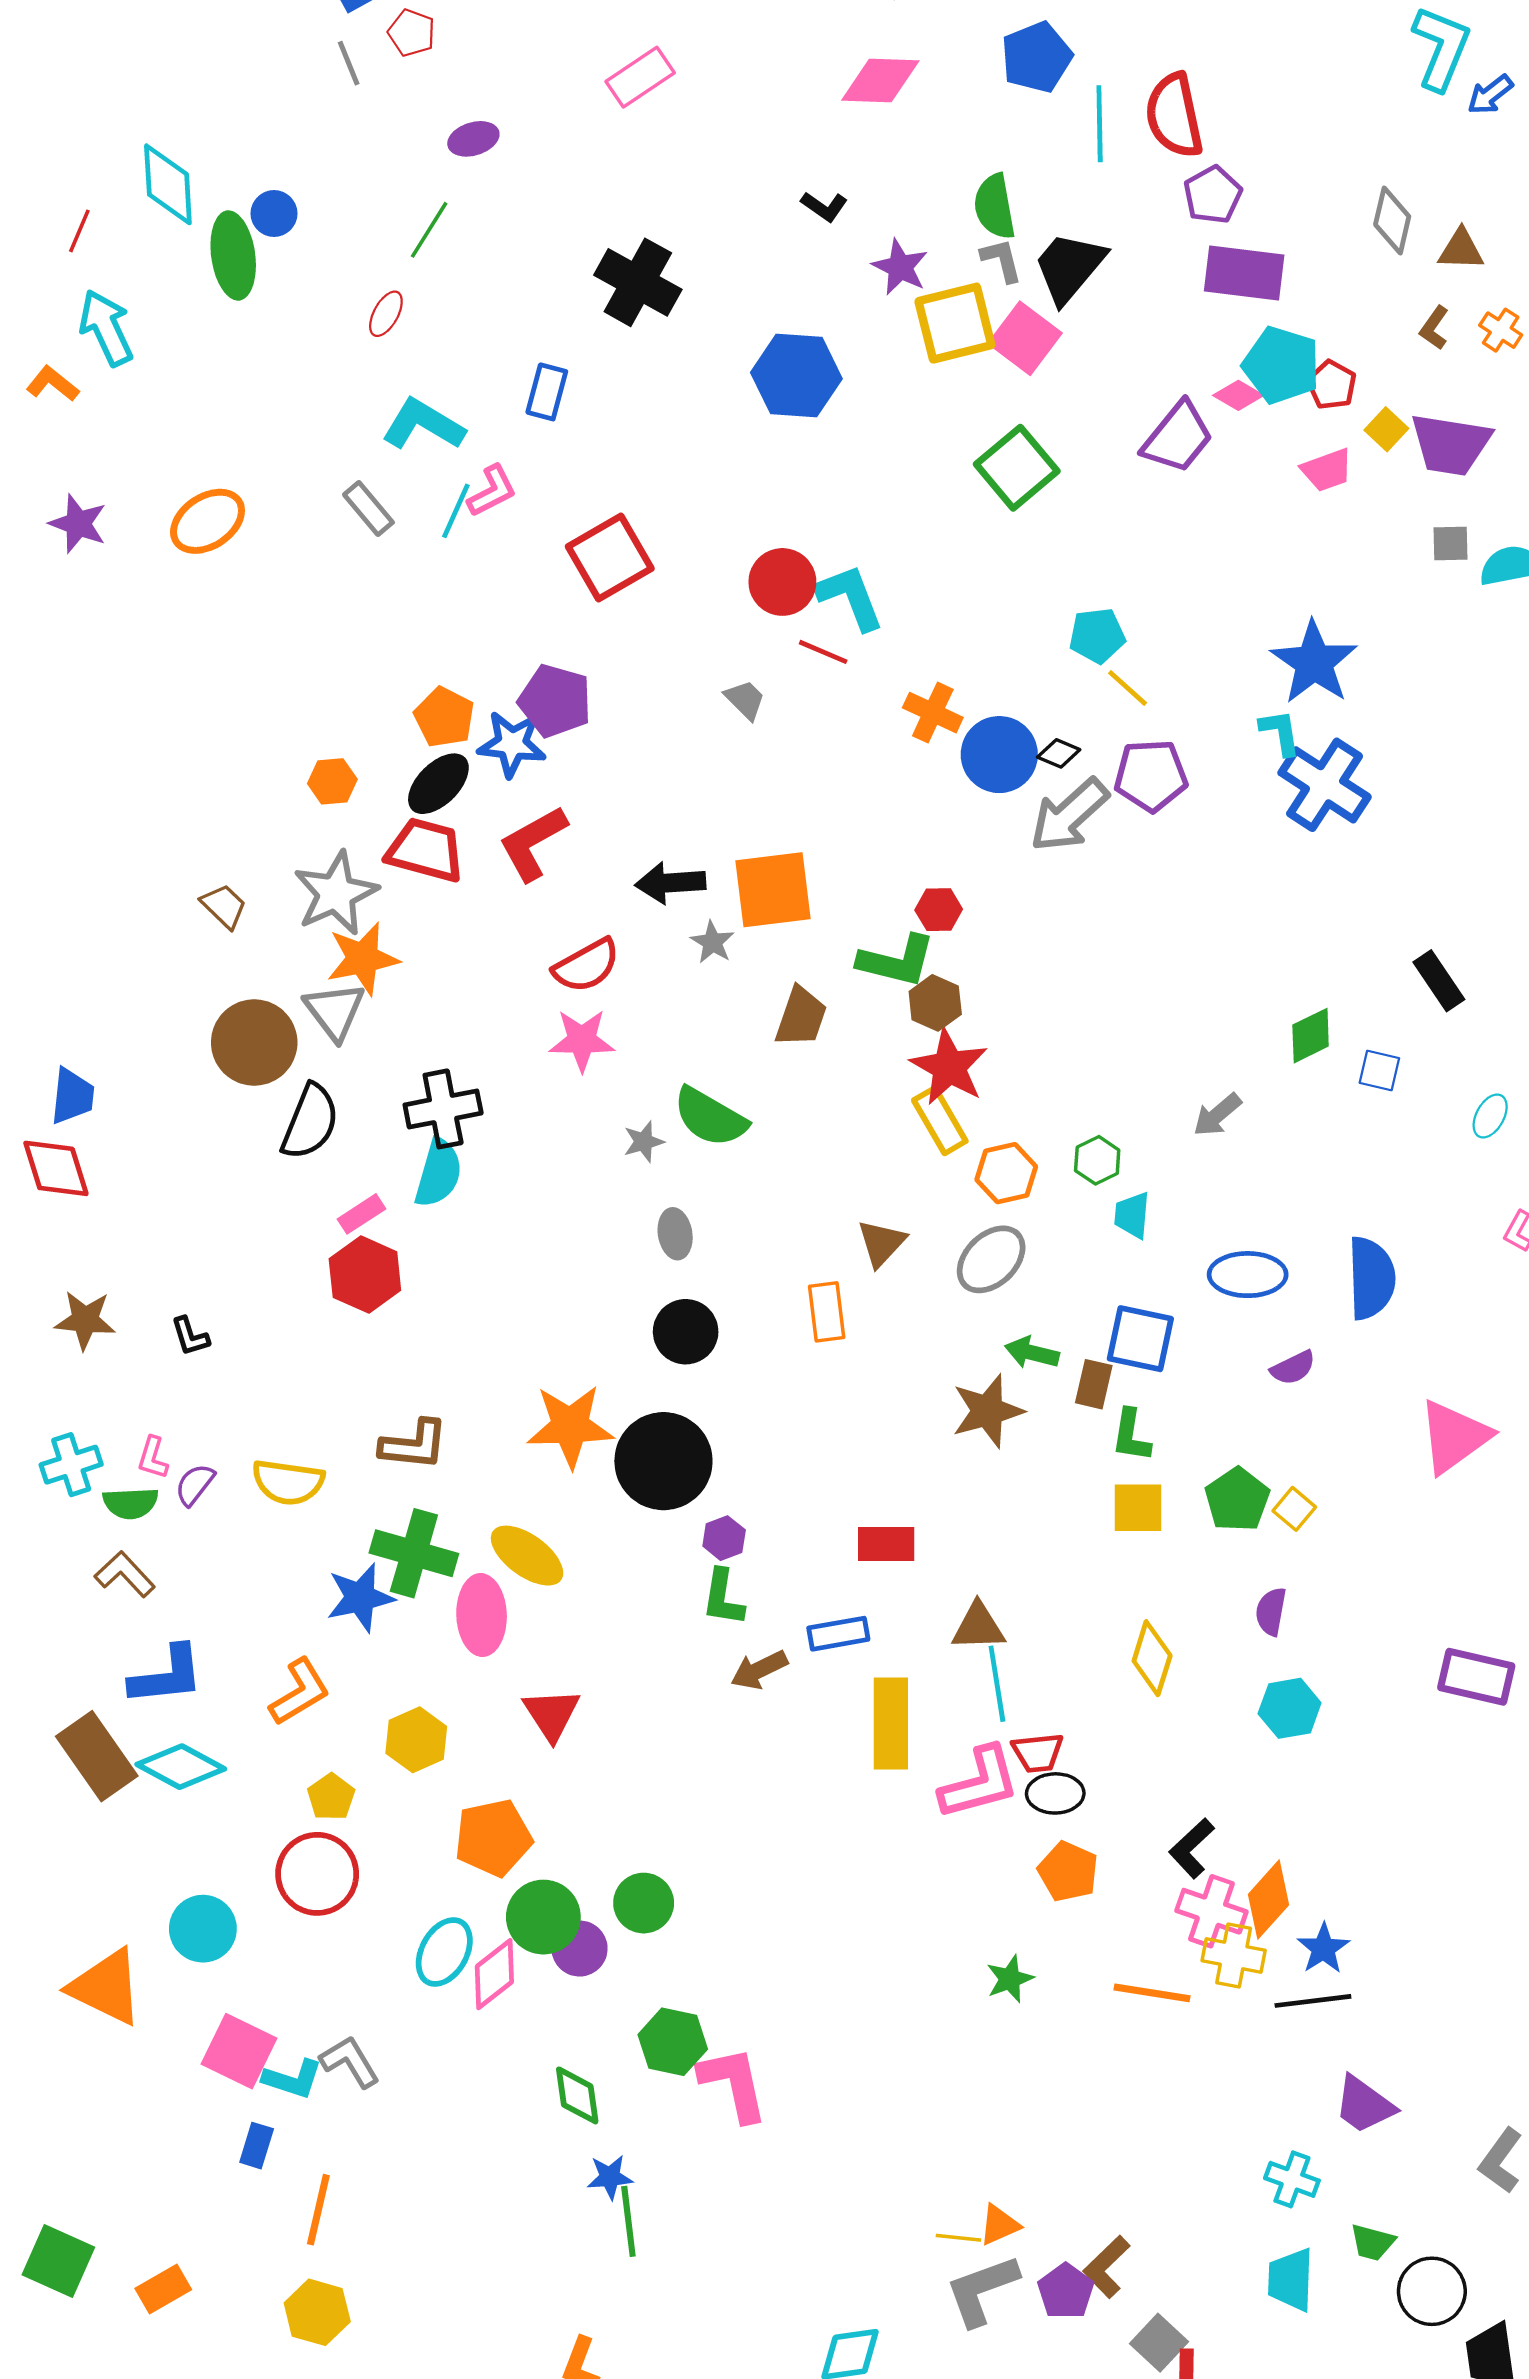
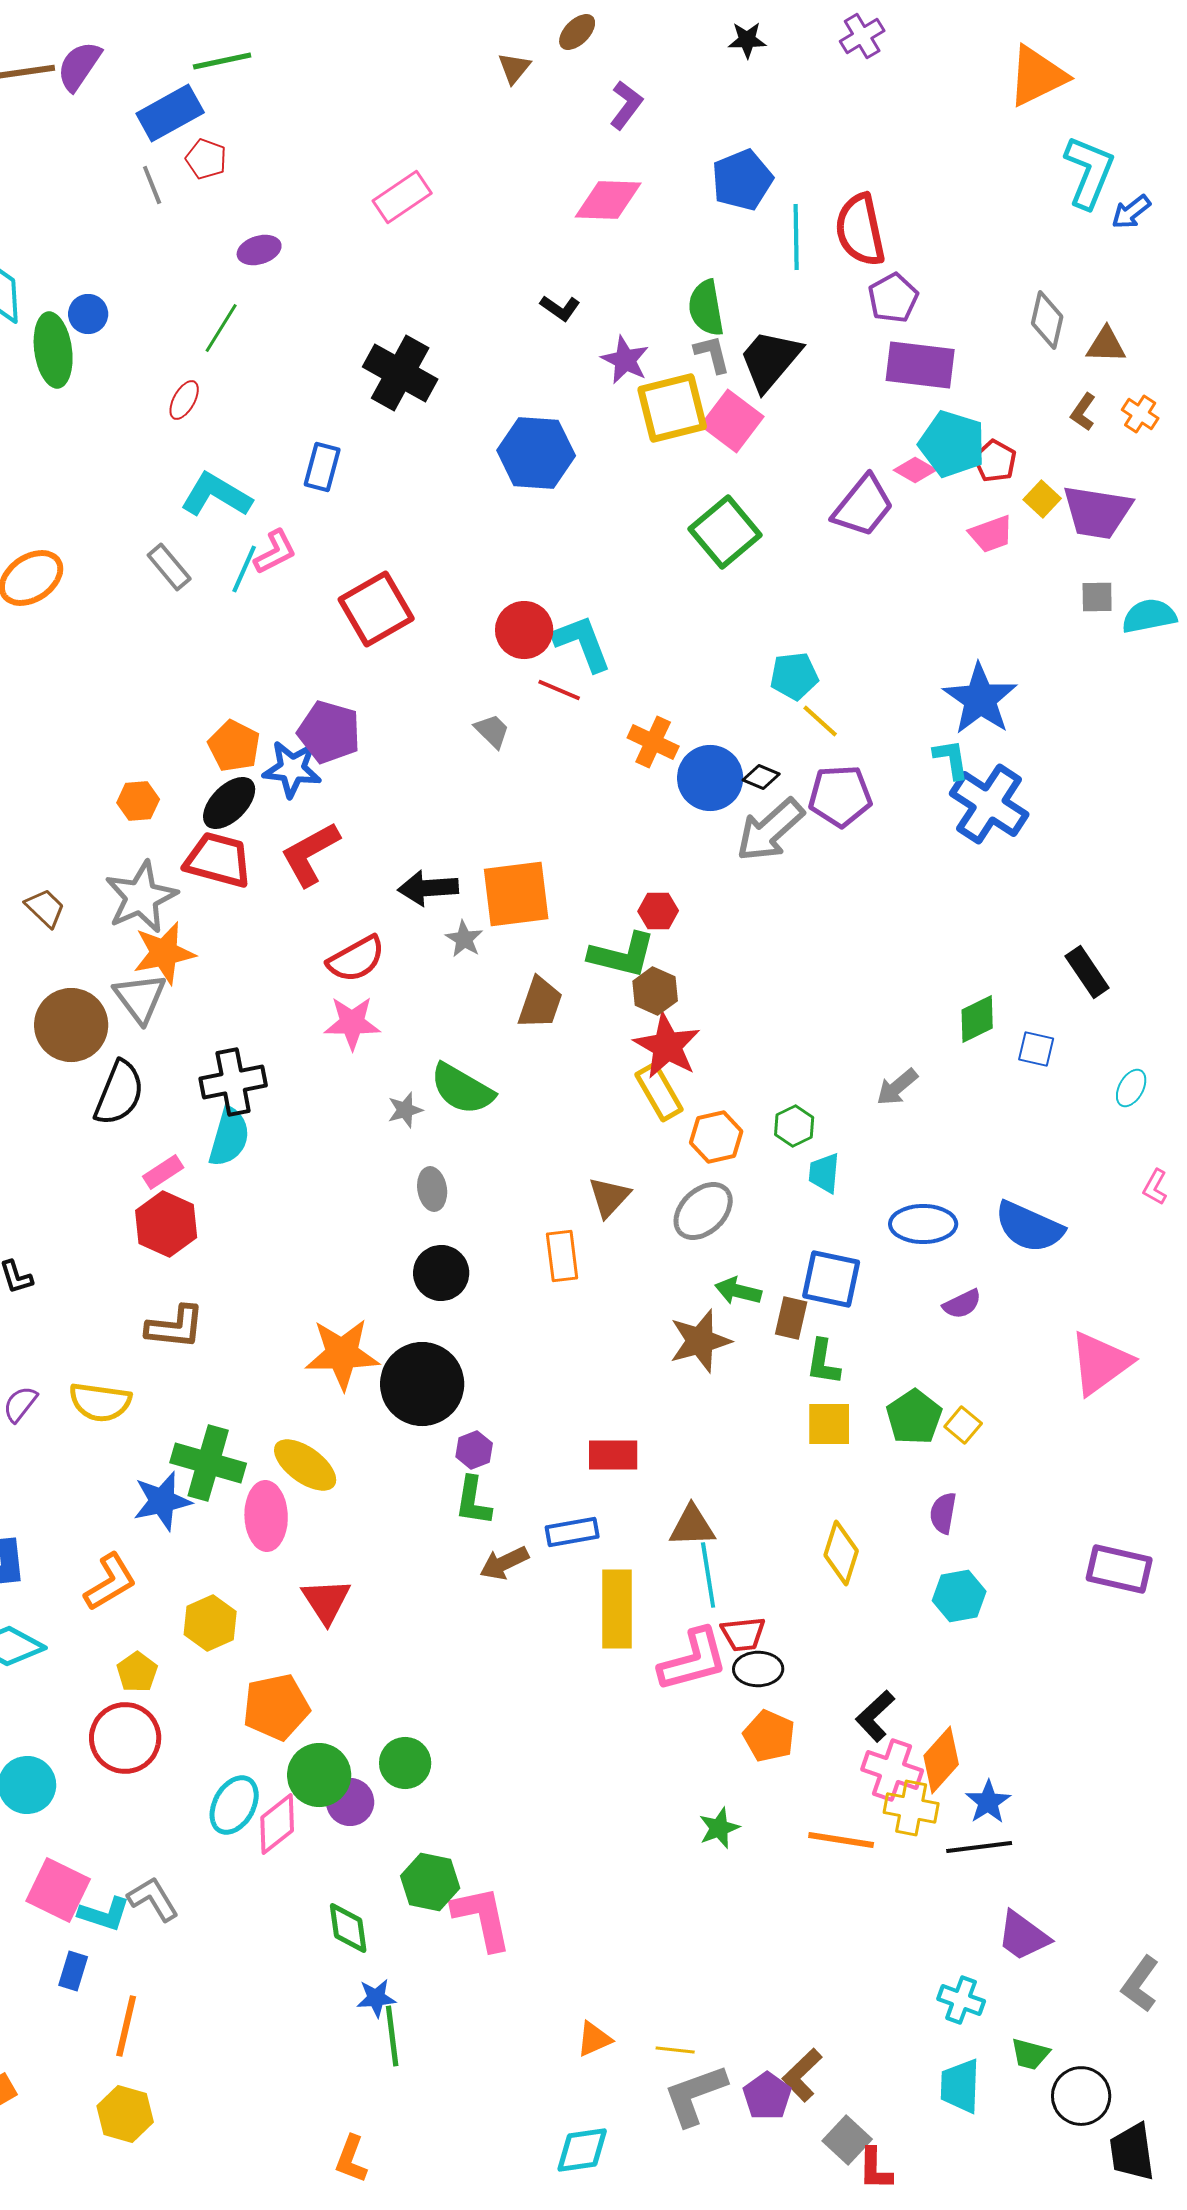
blue semicircle: (1371, 1278) -> (1029, 1227), turned 116
brown L-shape: (414, 1445) -> (175, 1327), moved
orange triangle: (999, 2225) -> (594, 2039), moved

